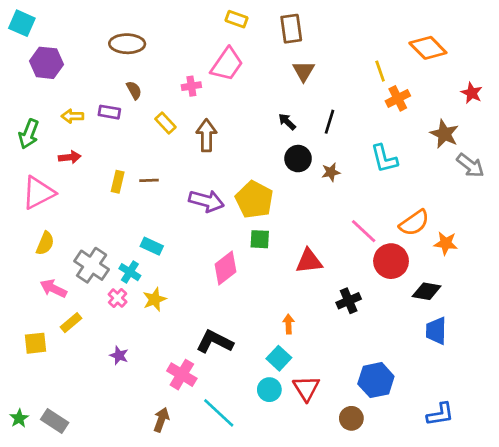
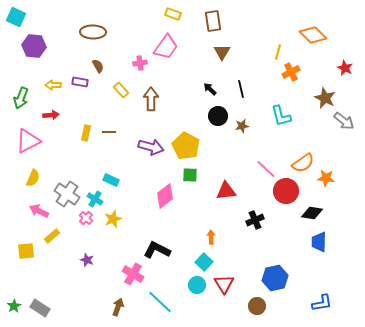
yellow line: (380, 71) -> (278, 52), turned 35
black line: (329, 122) -> (241, 89), turned -30

